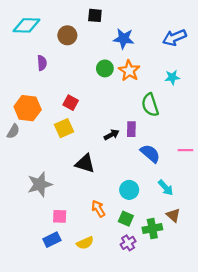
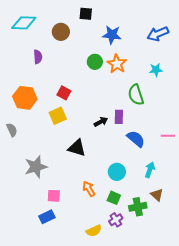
gray semicircle: (13, 131) -> (12, 130), moved, turned -56
cyan arrow: (166, 188) -> (150, 170), turned -119
yellow semicircle: (85, 243) -> (94, 231), moved

